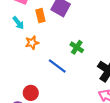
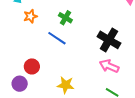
green cross: (77, 47) -> (65, 18), moved

